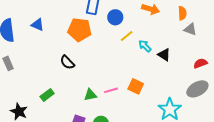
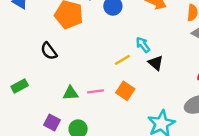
yellow line: (127, 36) -> (122, 60), moved
black triangle: (164, 55) -> (156, 63), moved

